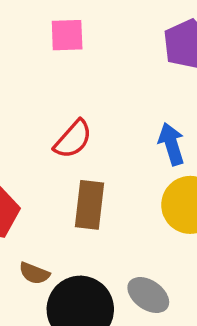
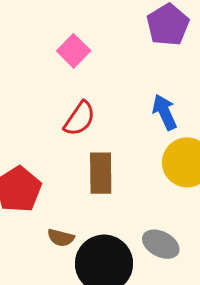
pink square: (67, 35) -> (74, 51), moved, turned -36

